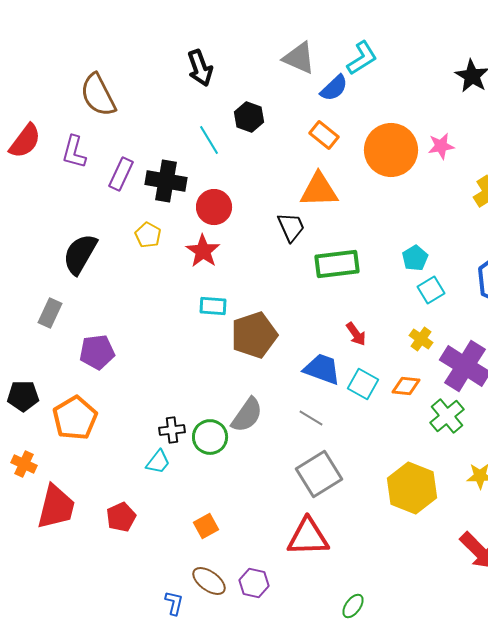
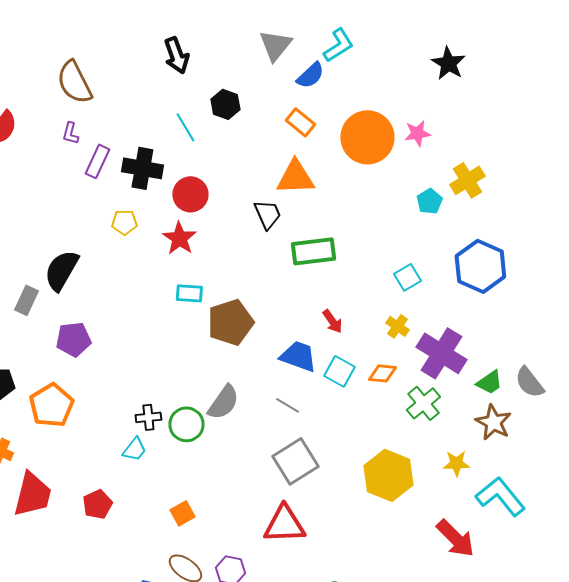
gray triangle: (299, 58) -> (275, 45), turned 45
purple L-shape: (74, 152) -> (70, 133), moved, size x0.7
yellow pentagon: (148, 235) -> (124, 222), turned -30
black semicircle: (80, 254) -> (61, 270), moved
cyan pentagon: (415, 258) -> (429, 201), moved

